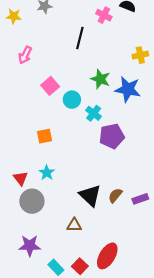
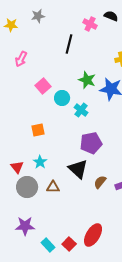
purple pentagon: (112, 136) -> (91, 143), moved
black triangle: (90, 195) -> (78, 169), moved
brown triangle: (74, 225) -> (53, 187), moved

